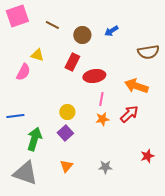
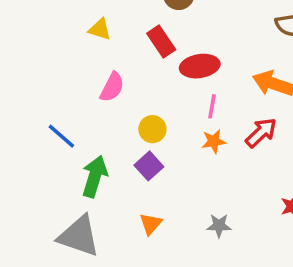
red rectangle: (72, 62) -> (161, 42), turned -60
pink semicircle: (23, 72) -> (112, 87), moved
blue line: (15, 116) -> (61, 136), turned 48

